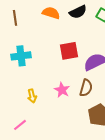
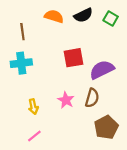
brown line: (15, 18) -> (22, 32), moved
pink line: (20, 125) -> (34, 136), moved

